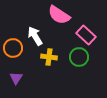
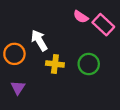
pink semicircle: (59, 15) -> (81, 17), moved, size x0.6
pink rectangle: (86, 35) -> (103, 25), moved

